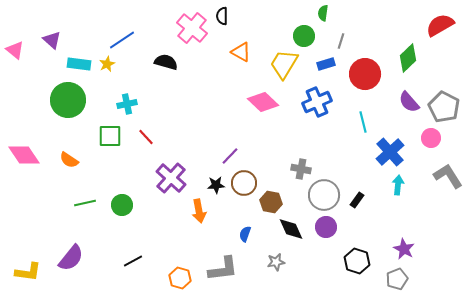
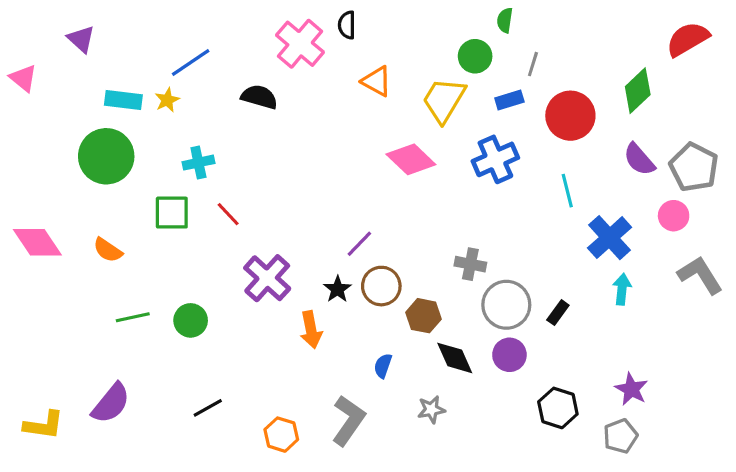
purple triangle: (52, 40) -> (81, 39), moved
black star: (216, 185) -> (338, 289), turned -30
gray L-shape: (223, 269) -> (348, 420), turned -48

